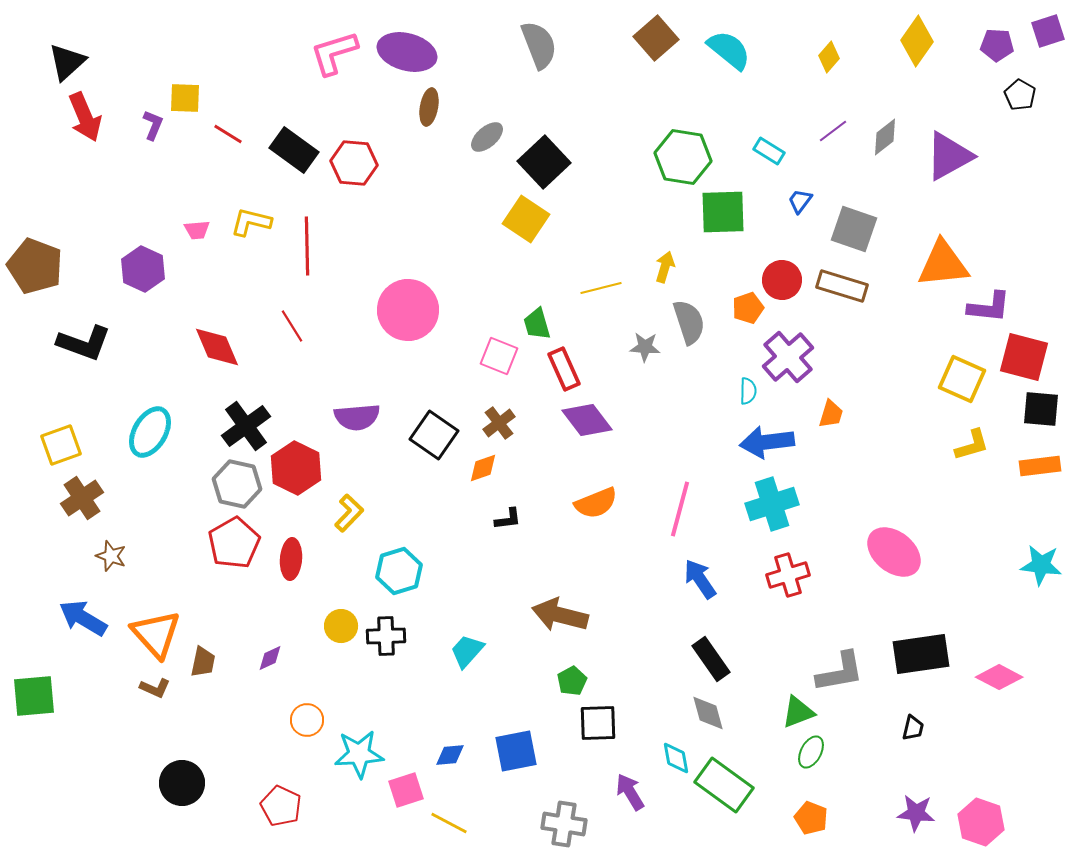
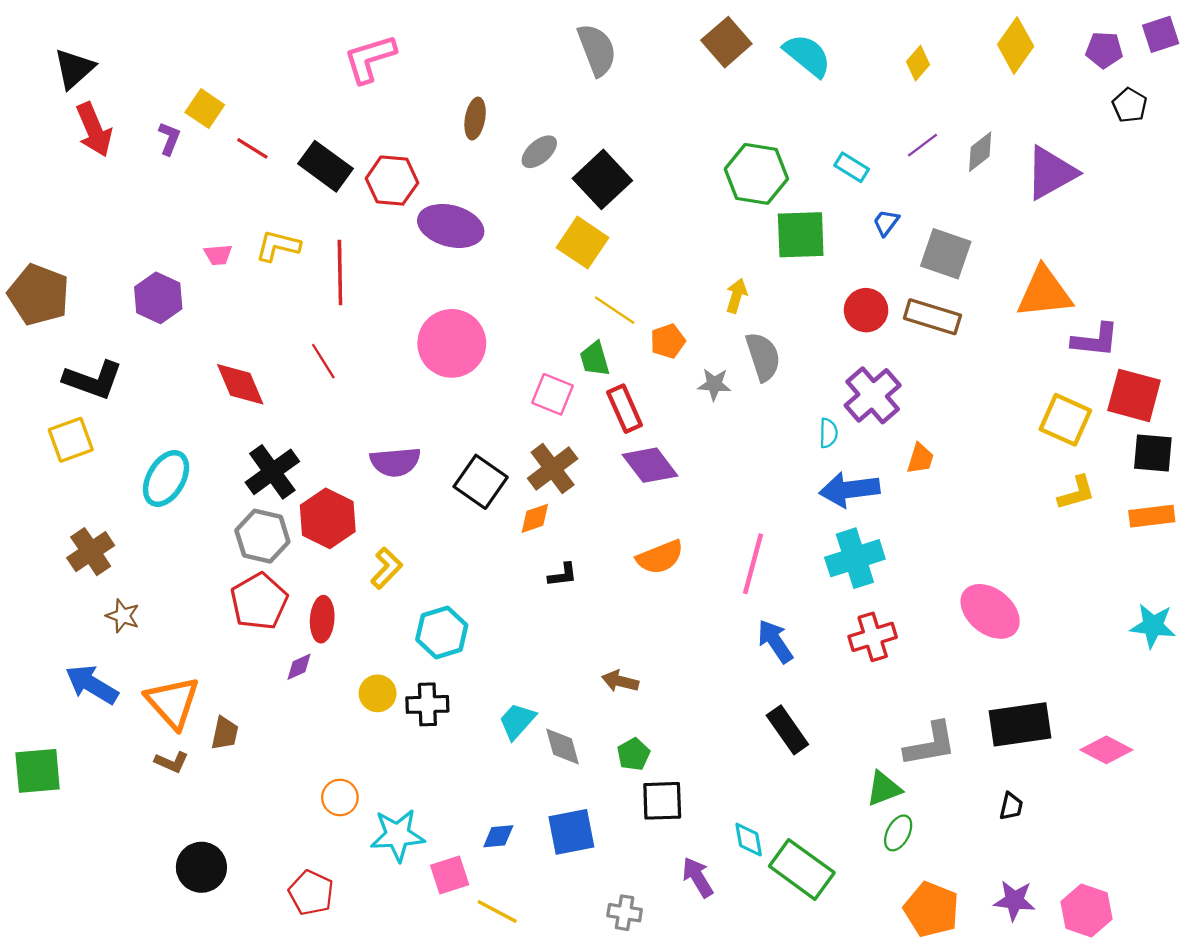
purple ellipse: (407, 52) -> (451, 226), moved
yellow square: (185, 98) -> (205, 109), turned 32
yellow line: (601, 288) -> (615, 310), moved, turned 48
orange pentagon: (748, 308) -> (668, 341), moved
brown cross: (499, 423) -> (553, 469), size x1.4
yellow square: (61, 445) -> (71, 440), moved
brown arrow: (560, 615) -> (620, 681), size x0.6
purple diamond: (270, 658) -> (299, 667), moved
gray diamond: (708, 713) -> (563, 747), moved
orange pentagon: (811, 818) -> (931, 909), moved, size x1.5
gray cross: (564, 824) -> (625, 913), size x0.7

